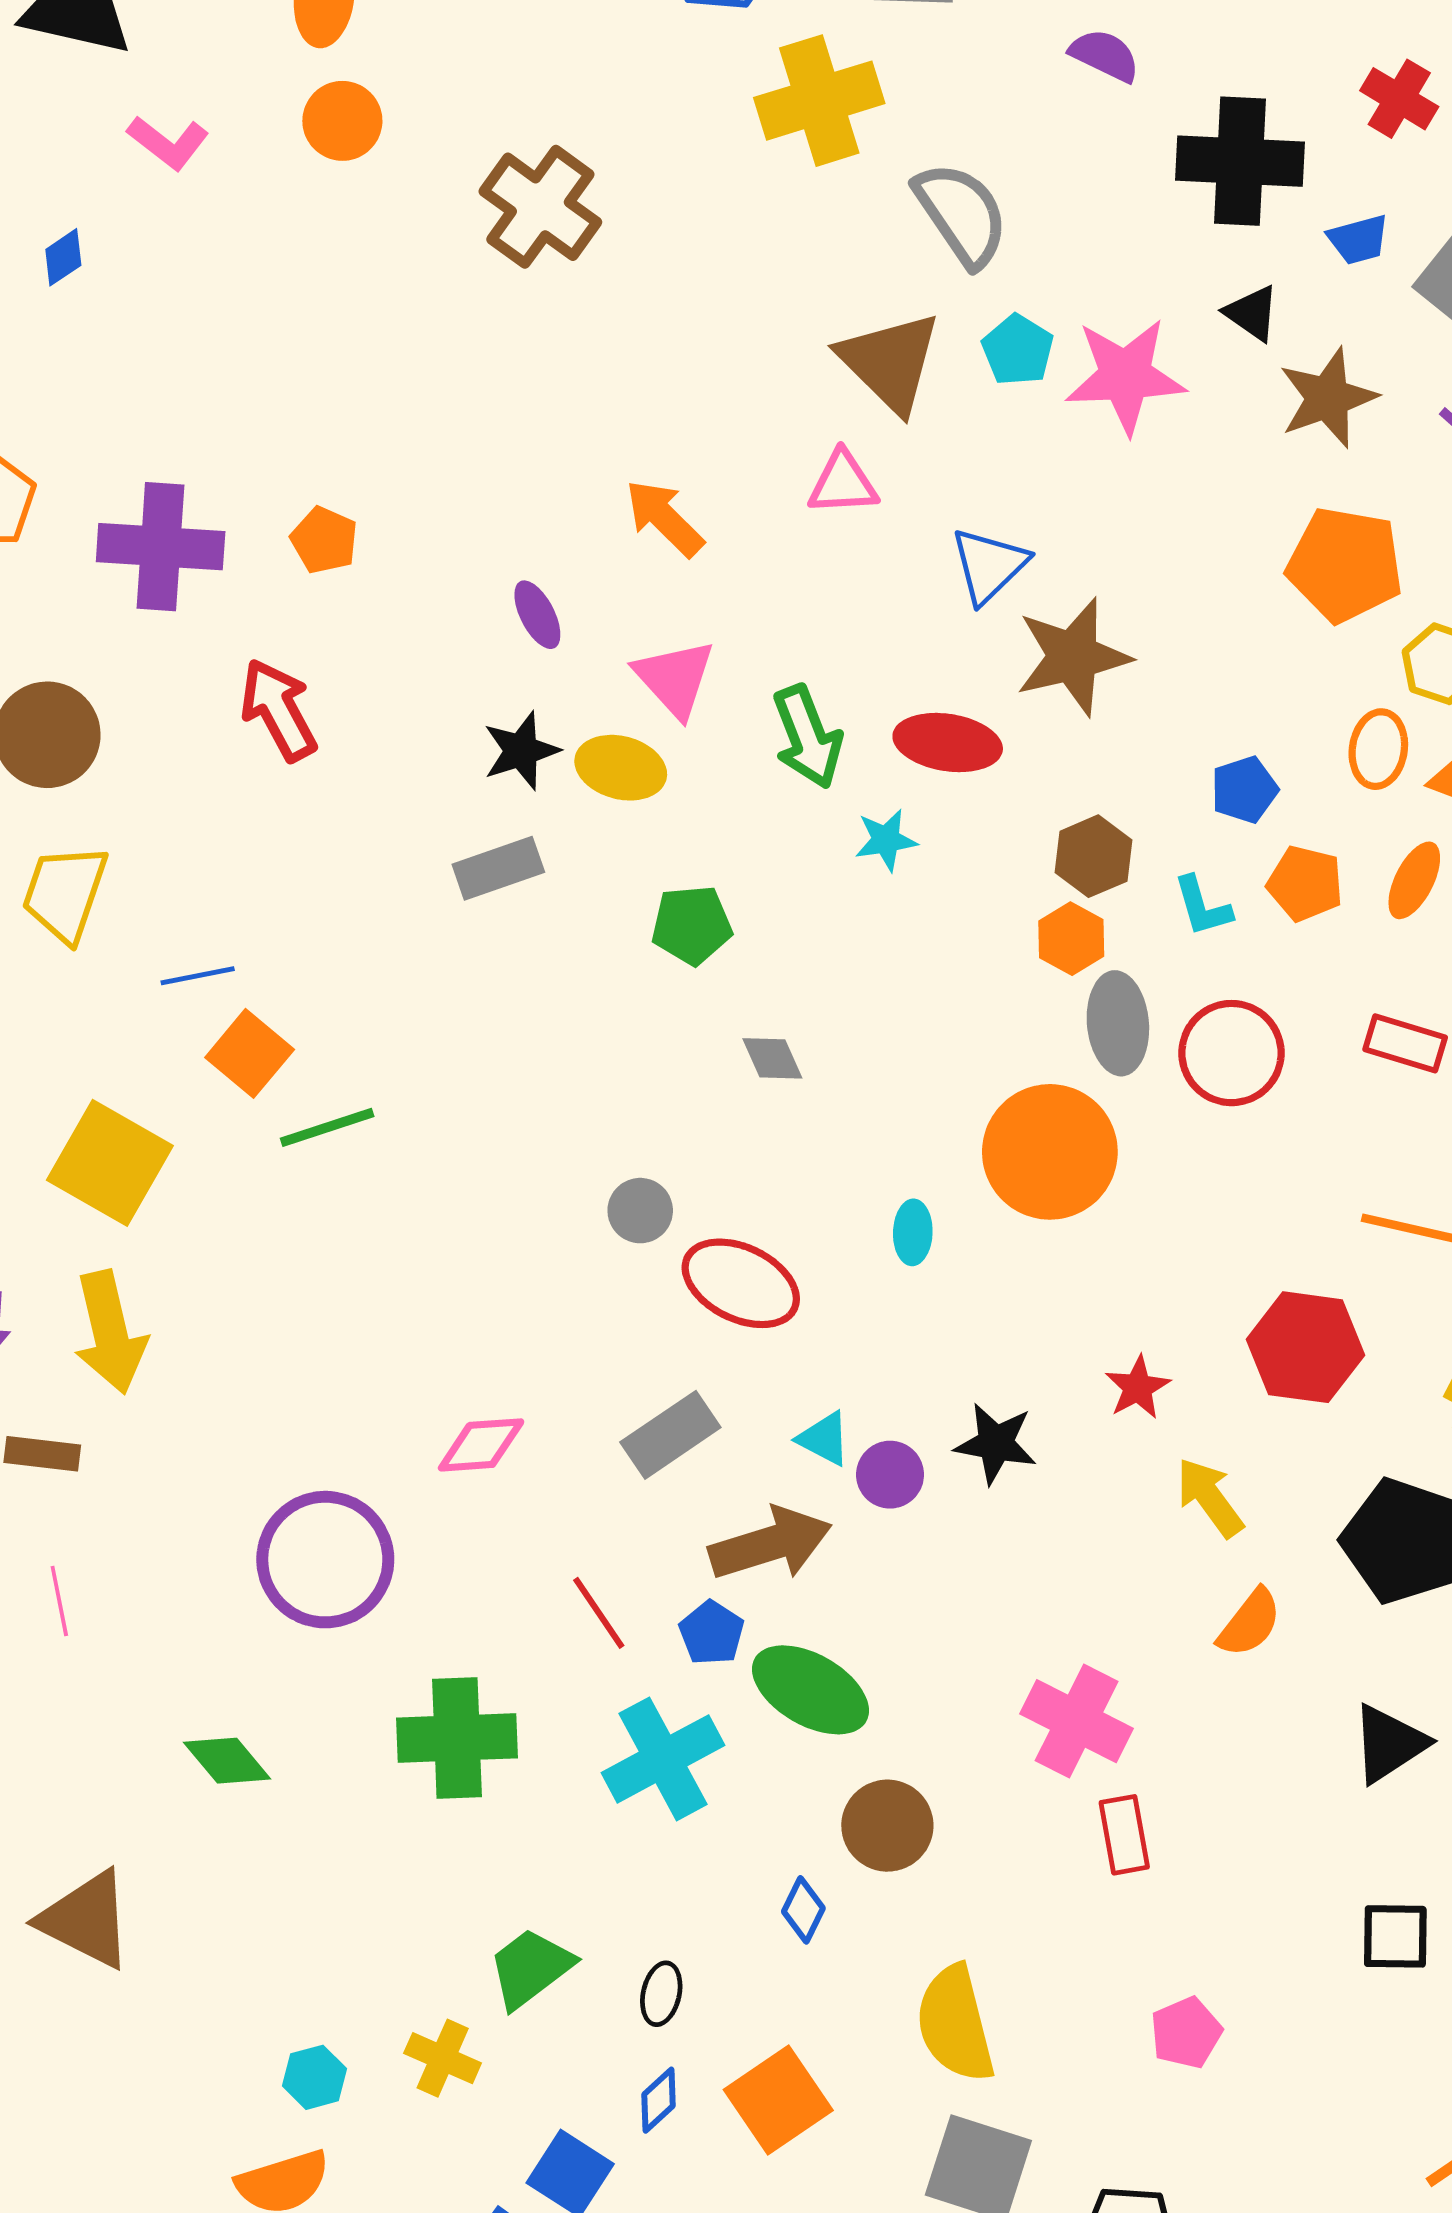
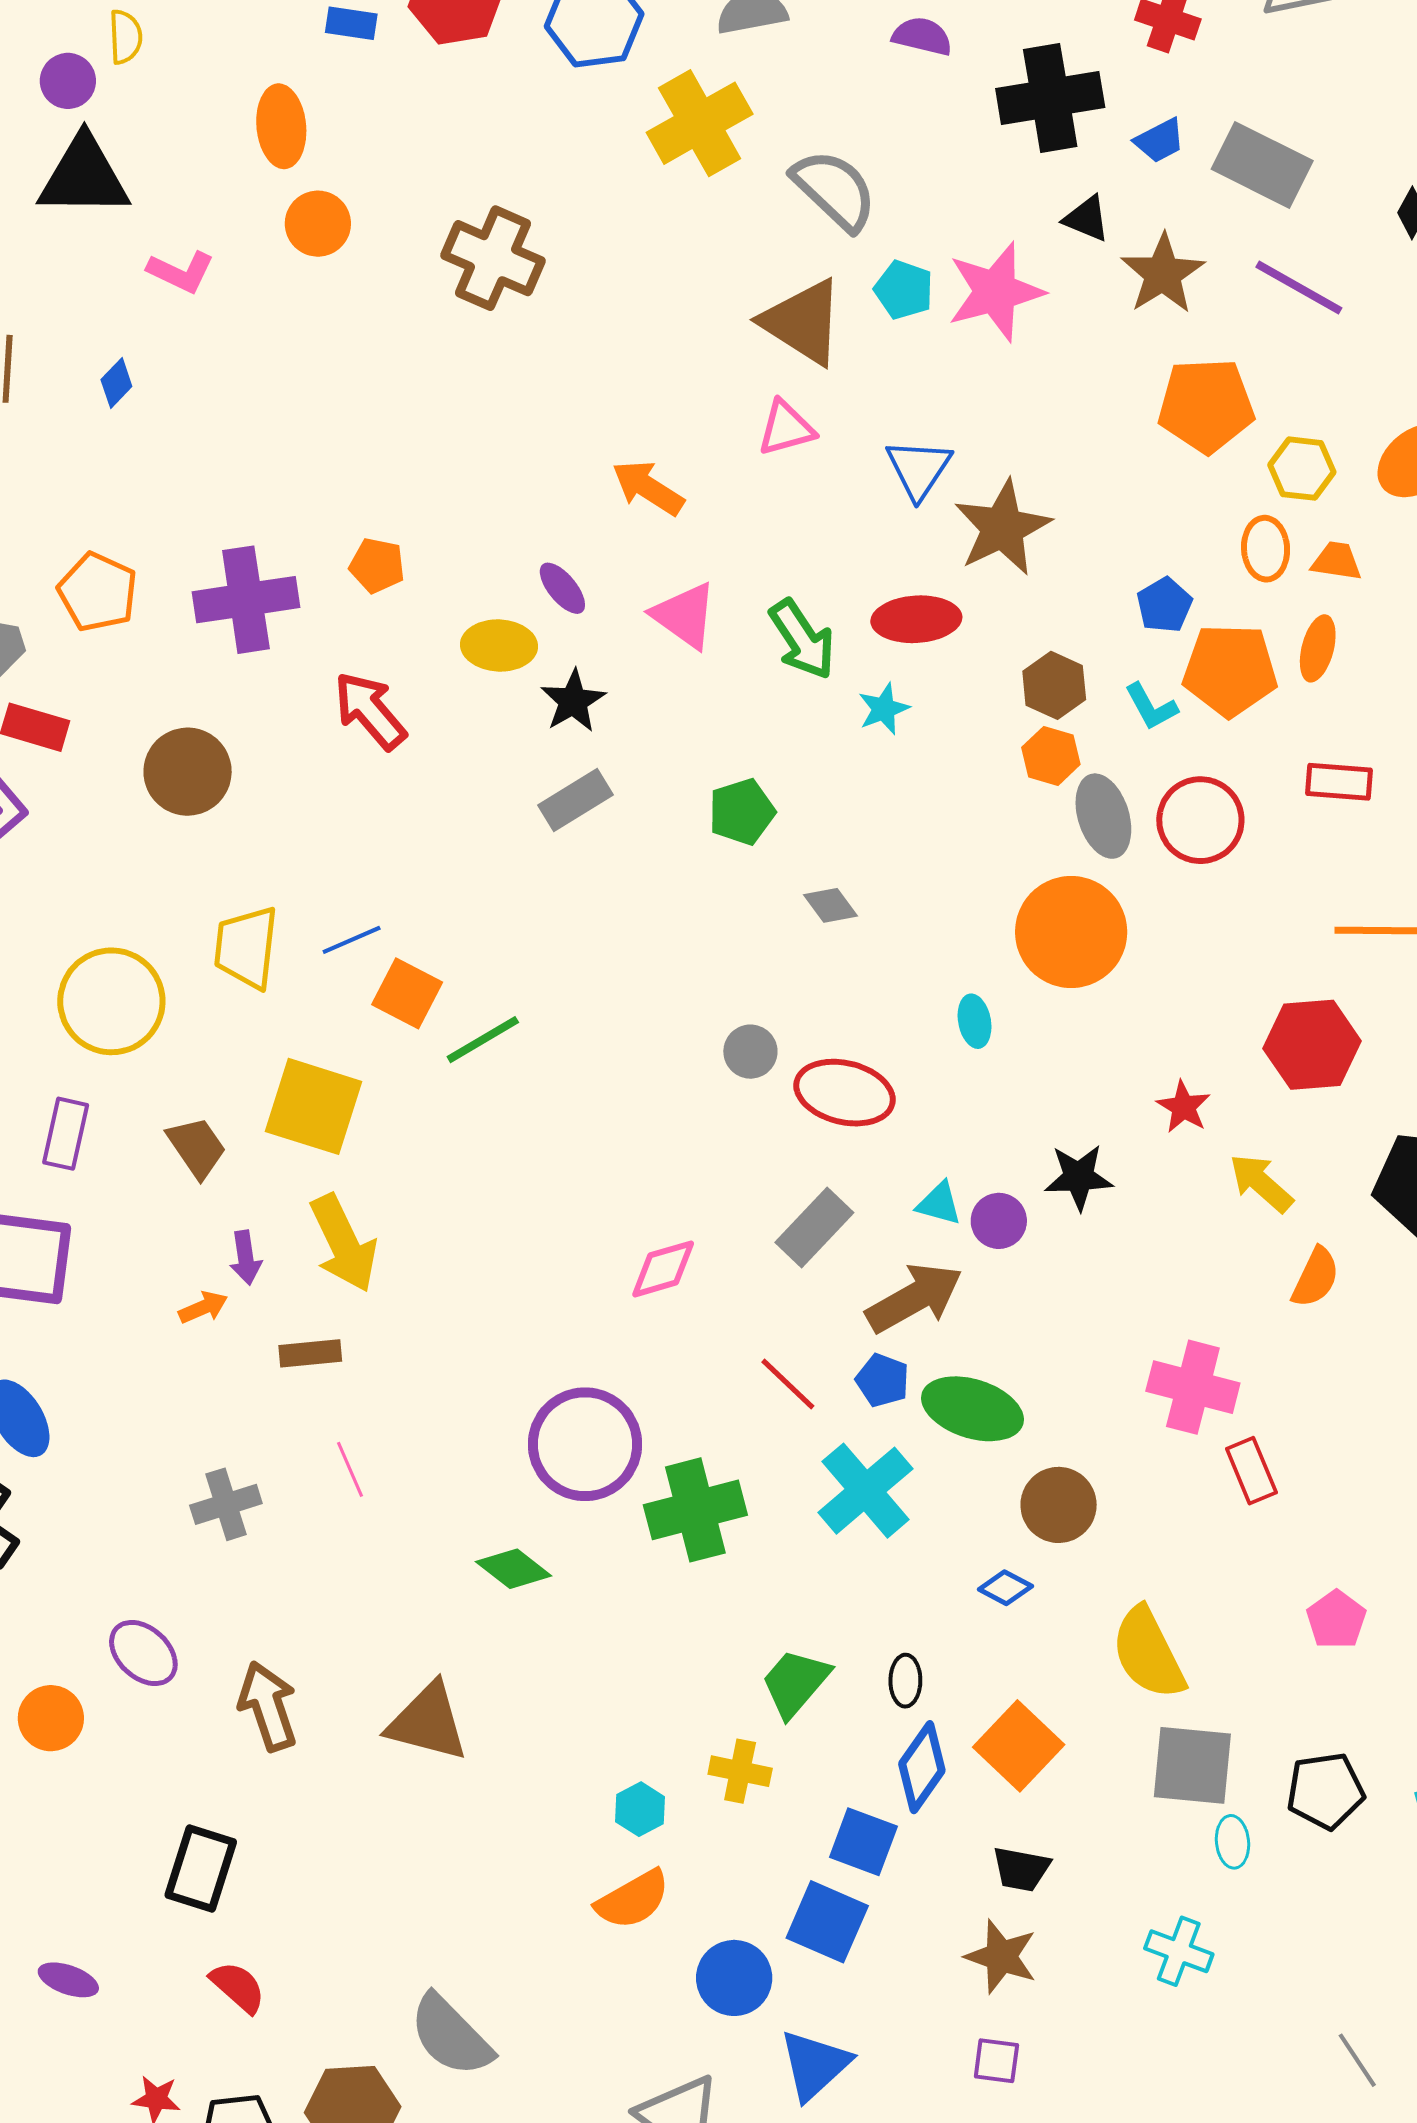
yellow ellipse: (621, 768) -> (499, 645), moved
orange pentagon: (1305, 883) -> (1230, 670), size x1.5
yellow trapezoid: (65, 893) -> (246, 947), moved
purple circle: (325, 1560) -> (585, 1444), moved
blue diamond: (803, 1910) -> (1005, 1588), turned -76
blue diamond: (658, 2100) -> (922, 1767), size x1.6

